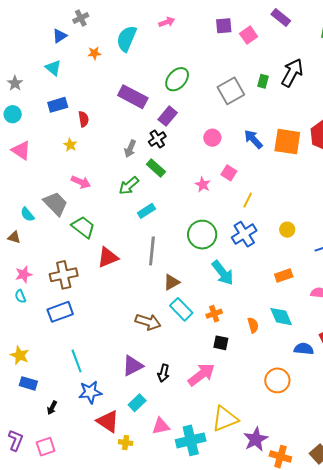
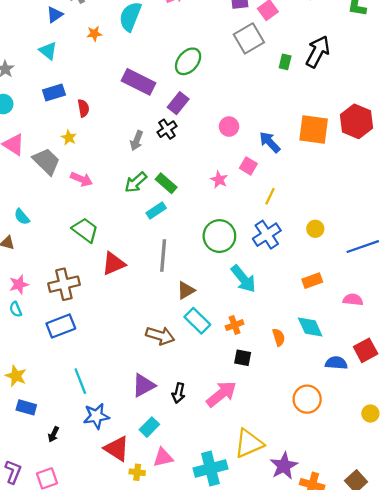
gray square: (231, 91) -> (249, 38), moved
blue arrow: (253, 139) -> (270, 142), moved
green rectangle: (156, 168) -> (166, 183), moved
gray trapezoid: (56, 204) -> (46, 161), moved
pink triangle: (161, 426) -> (163, 457), moved

